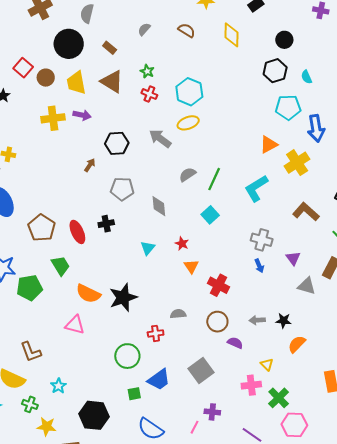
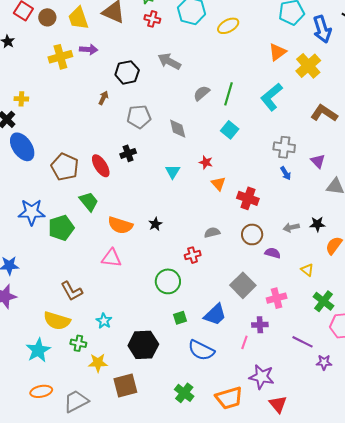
yellow ellipse: (188, 123) -> (228, 26), moved
black star: (123, 297) -> (155, 224), size x0.5
blue trapezoid: (159, 380) -> (215, 315), moved
pink cross: (251, 385) -> (277, 298), moved

